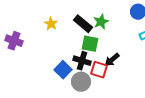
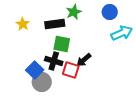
green star: (101, 22) -> (74, 12), moved
black rectangle: (83, 24) -> (55, 24), turned -48
gray circle: (81, 82) -> (42, 82), moved

